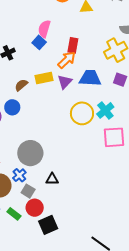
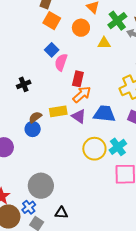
blue square: (39, 42) -> (52, 50), moved
red rectangle: (73, 45) -> (78, 79), moved
purple triangle: (65, 82) -> (79, 116), turned -42
blue circle: (12, 107) -> (33, 129), moved

